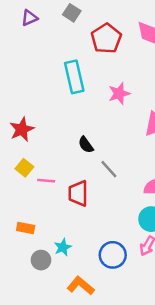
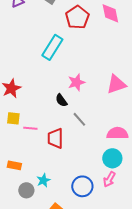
cyan rectangle: (74, 77) -> (52, 47), turned 45
pink star: (119, 94) -> (76, 82), moved
yellow square: (24, 168) -> (13, 118), turned -32

